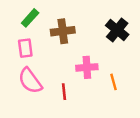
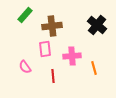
pink rectangle: (25, 48) -> (45, 49), moved
pink semicircle: (30, 81) -> (25, 67), size x0.6

